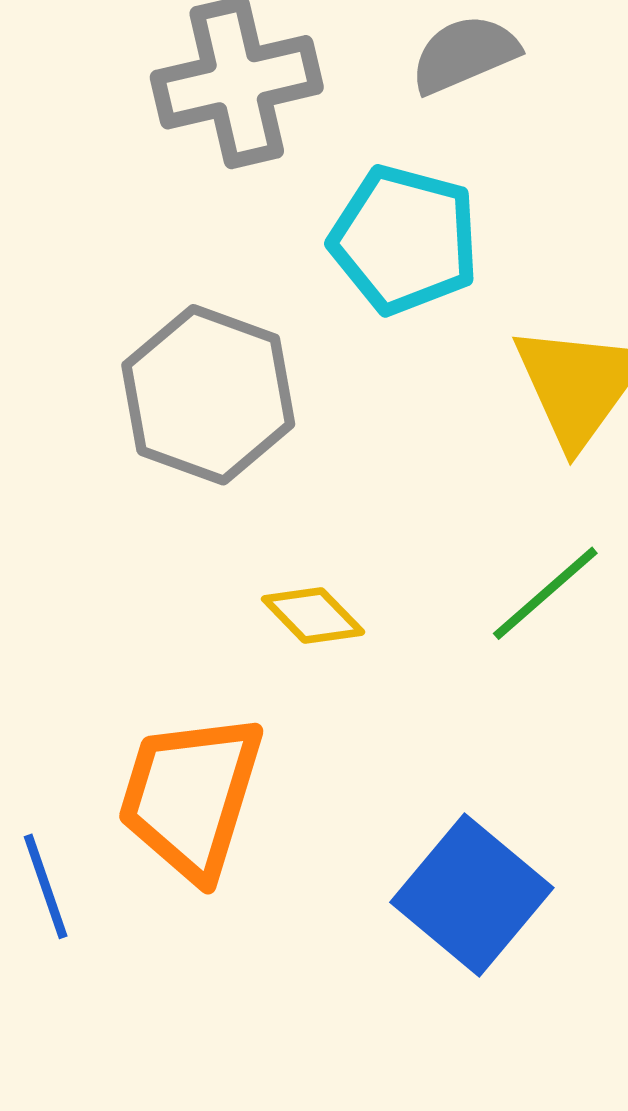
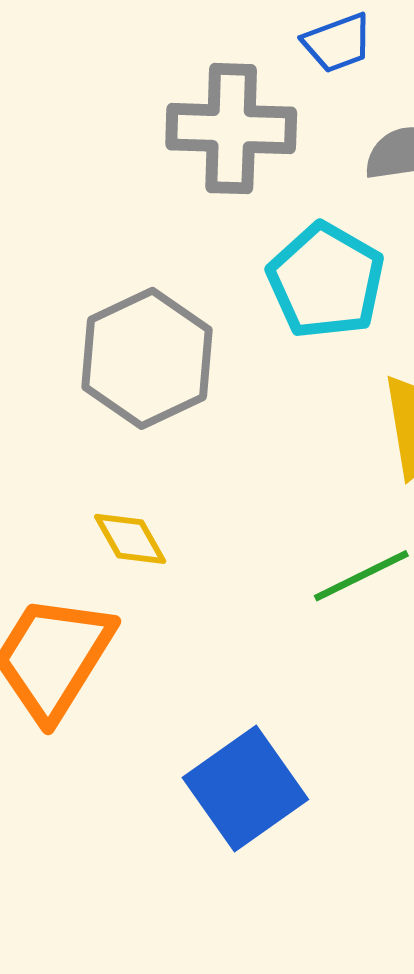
yellow diamond: (313, 616) -> (130, 539), moved

